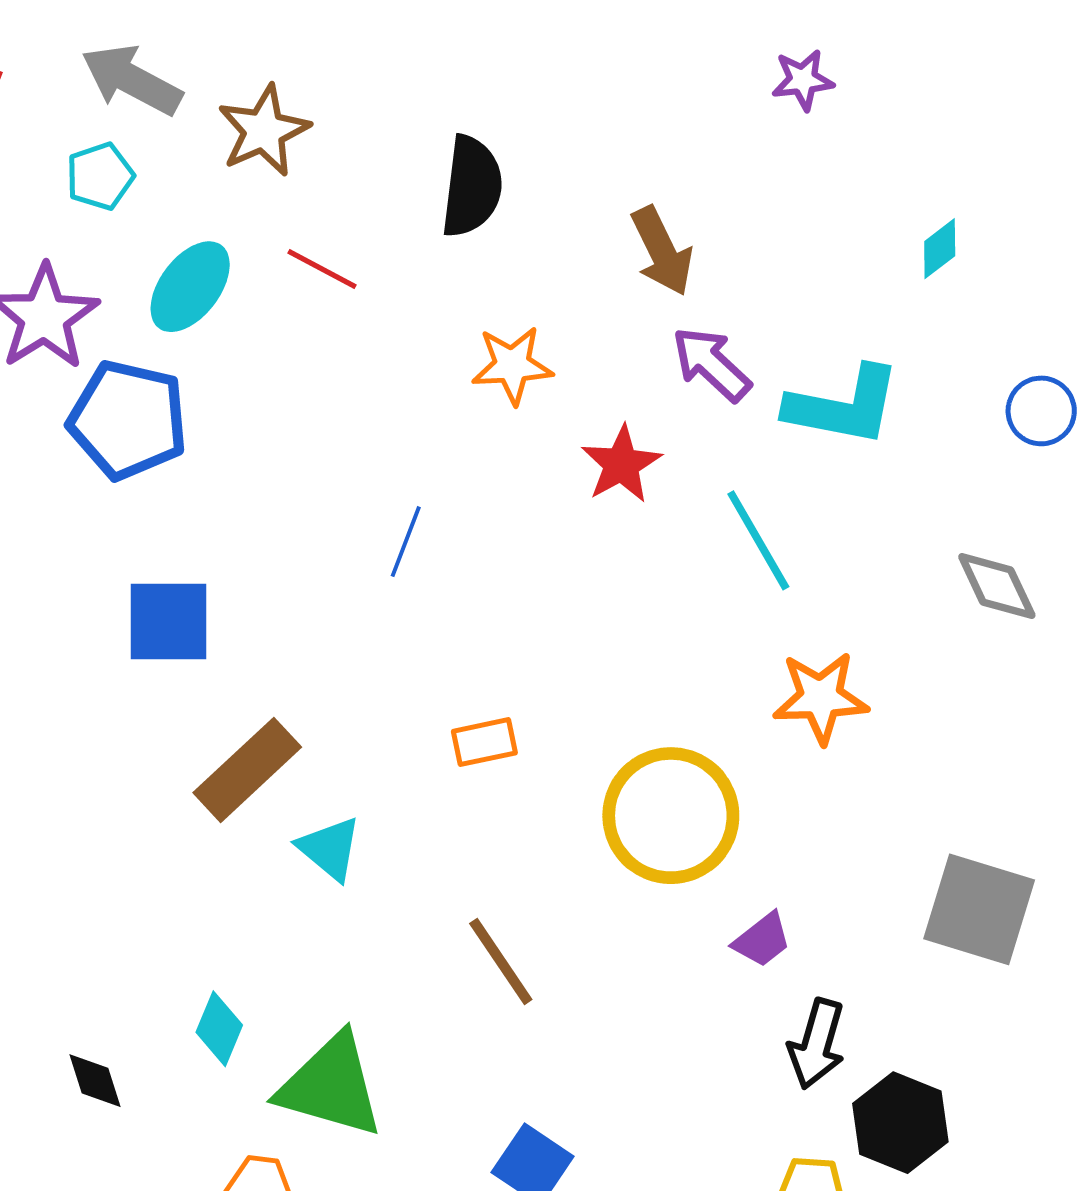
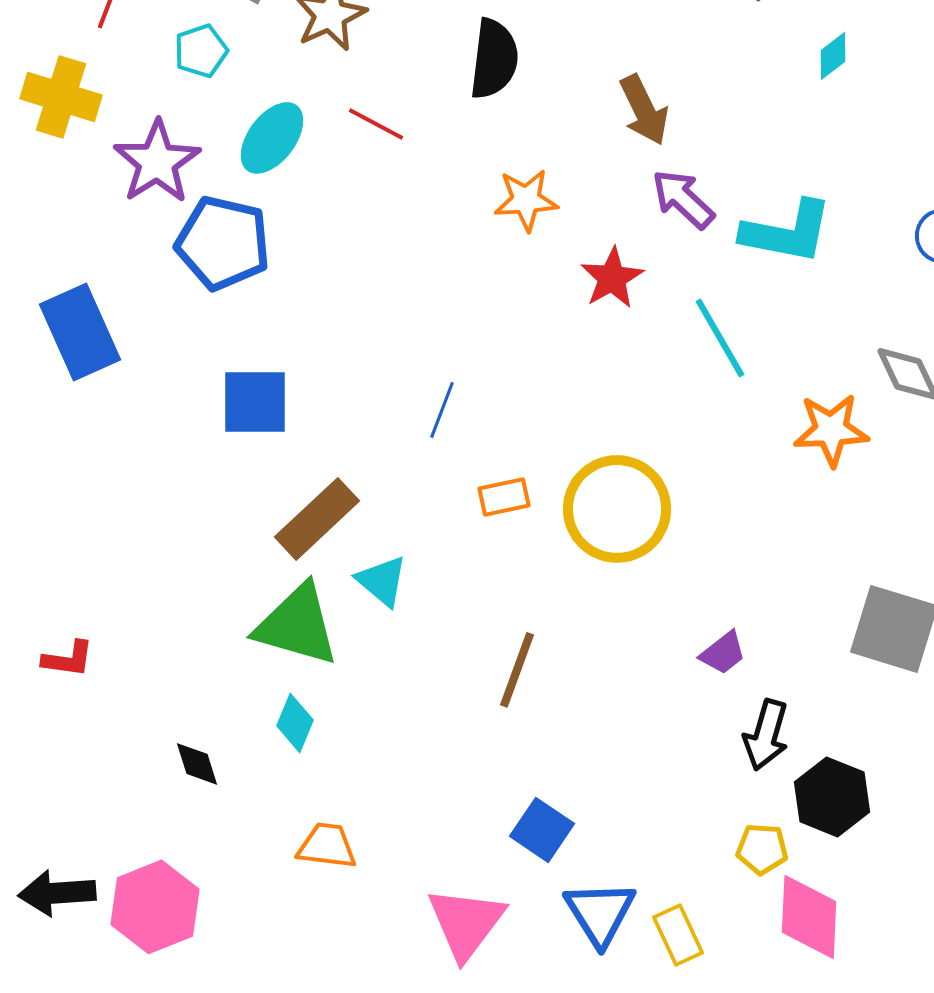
cyan diamond: (940, 249) -> (833, 56), moved
blue line: (406, 542) -> (442, 410), moved
orange star: (820, 698) -> (831, 430), moved
yellow circle: (671, 816) -> (617, 509), moved
brown line: (501, 961) -> (517, 670), turned 54
green triangle: (331, 1086) -> (297, 625), moved

